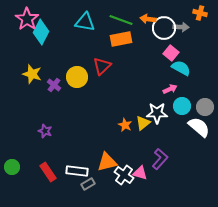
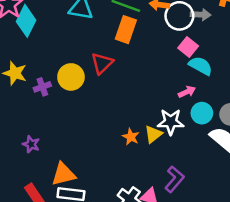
orange rectangle: (121, 39) -> (126, 30), turned -60
purple cross: (54, 85) -> (42, 87), turned 32
orange triangle: (107, 162) -> (63, 174), moved

